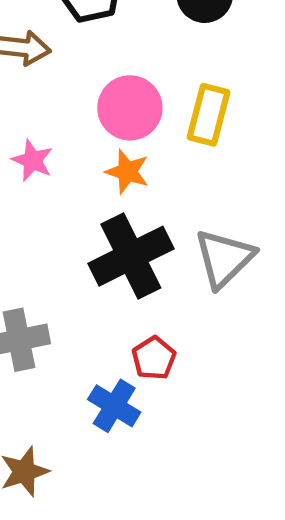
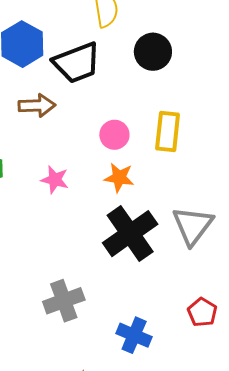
pink circle: (130, 108) -> (114, 135), size x0.7
red pentagon: (154, 358) -> (202, 312), moved

